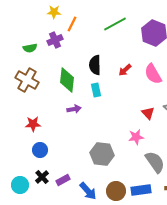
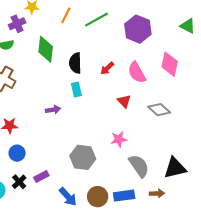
orange line: (72, 24) -> (66, 15), moved
purple cross: (55, 40) -> (17, 24), moved
green diamond: (67, 80) -> (46, 49), moved
red triangle: (148, 113) -> (124, 101), moved
purple rectangle: (63, 180) -> (41, 176), moved

